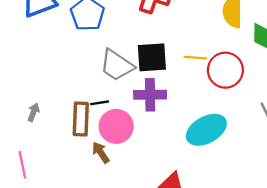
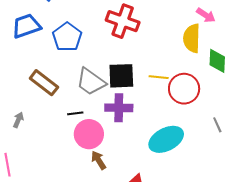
brown rectangle: (81, 119) -> (44, 83), moved, turned -56
brown arrow: (101, 152) -> (99, 160), moved

